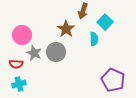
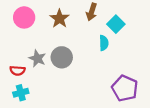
brown star: (66, 29) -> (60, 19), moved
pink circle: (22, 35) -> (24, 17), moved

